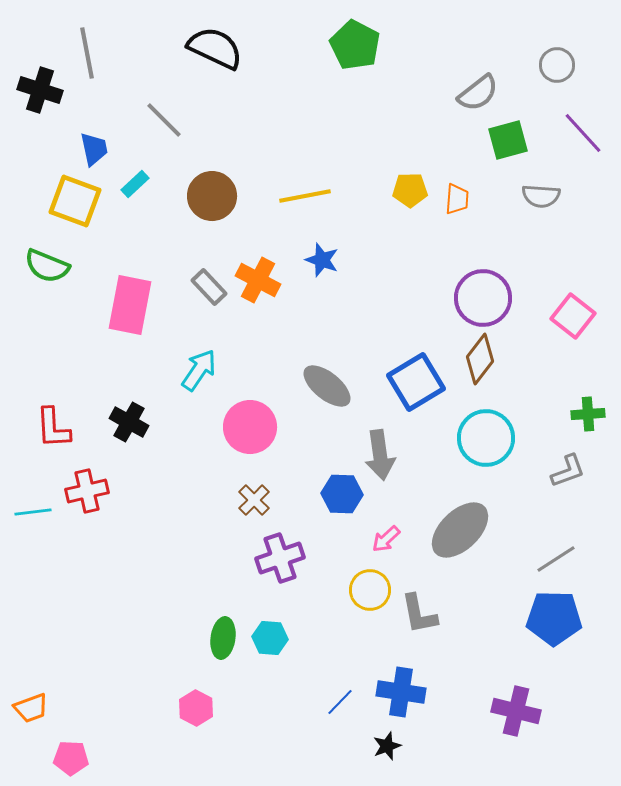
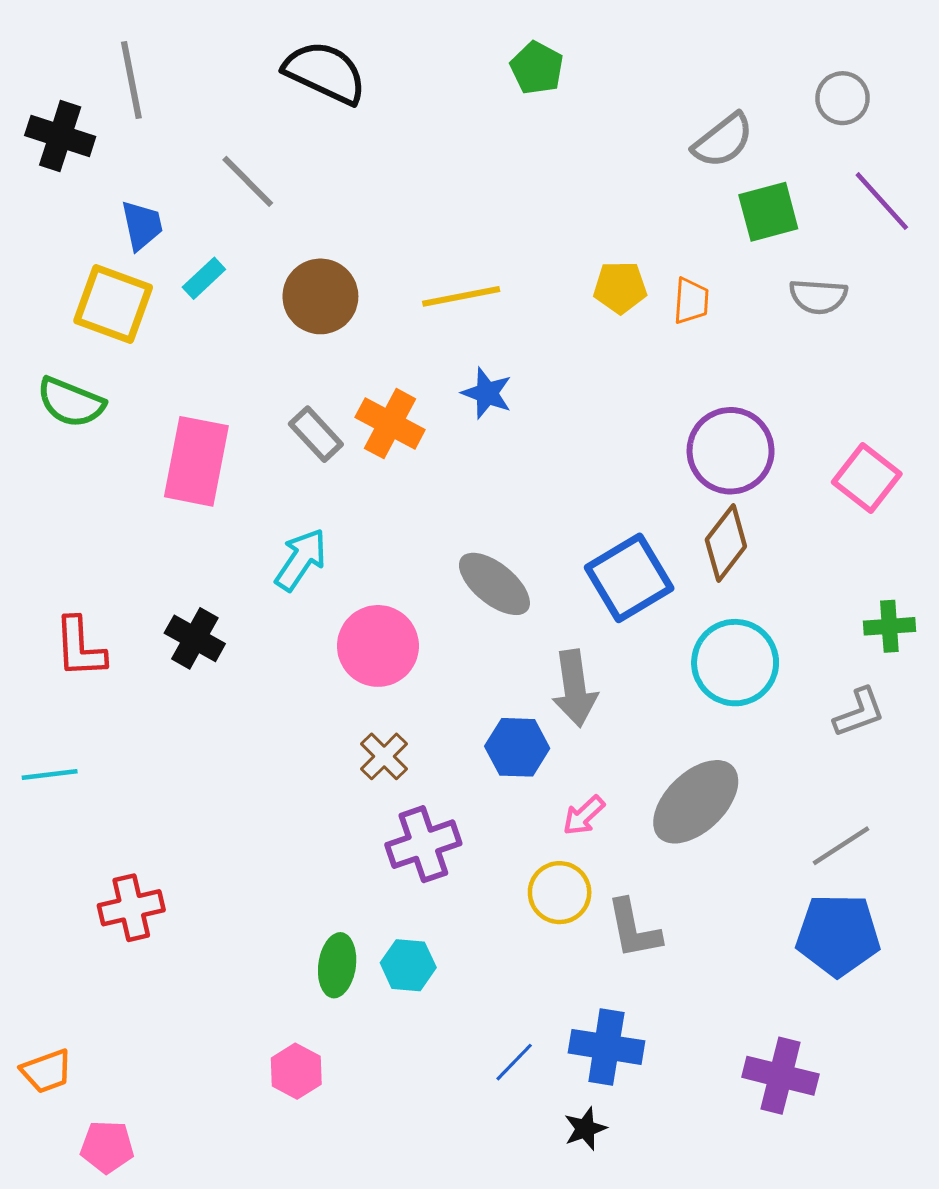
green pentagon: (355, 45) -> (537, 68), size x0.7
red cross: (87, 491) -> (131, 908), moved

